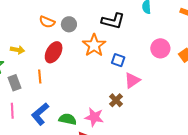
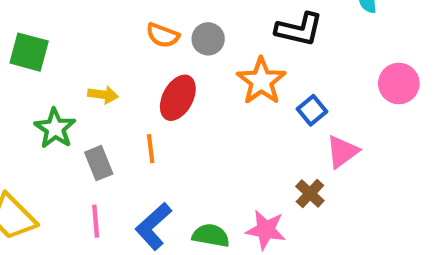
blue square: (118, 60) -> (312, 110), turned 32

